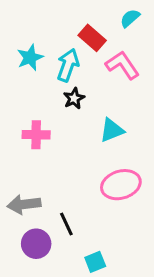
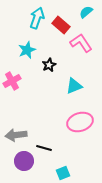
cyan star: (30, 58) -> (27, 50), moved
cyan arrow: (68, 65) -> (37, 18), moved
pink cross: (36, 135) -> (12, 81), moved, turned -30
black line: (66, 224) -> (44, 148), turned -49

